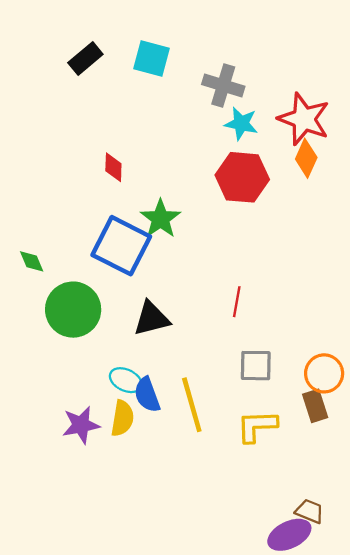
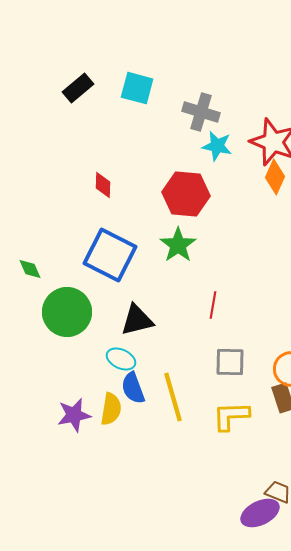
red hexagon: (242, 177) -> (186, 194), moved
green star: (160, 219) -> (178, 245), moved
cyan ellipse: (126, 380) -> (121, 359), moved

